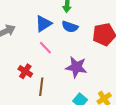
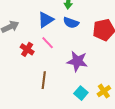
red cross: (25, 71) -> (27, 49), moved

